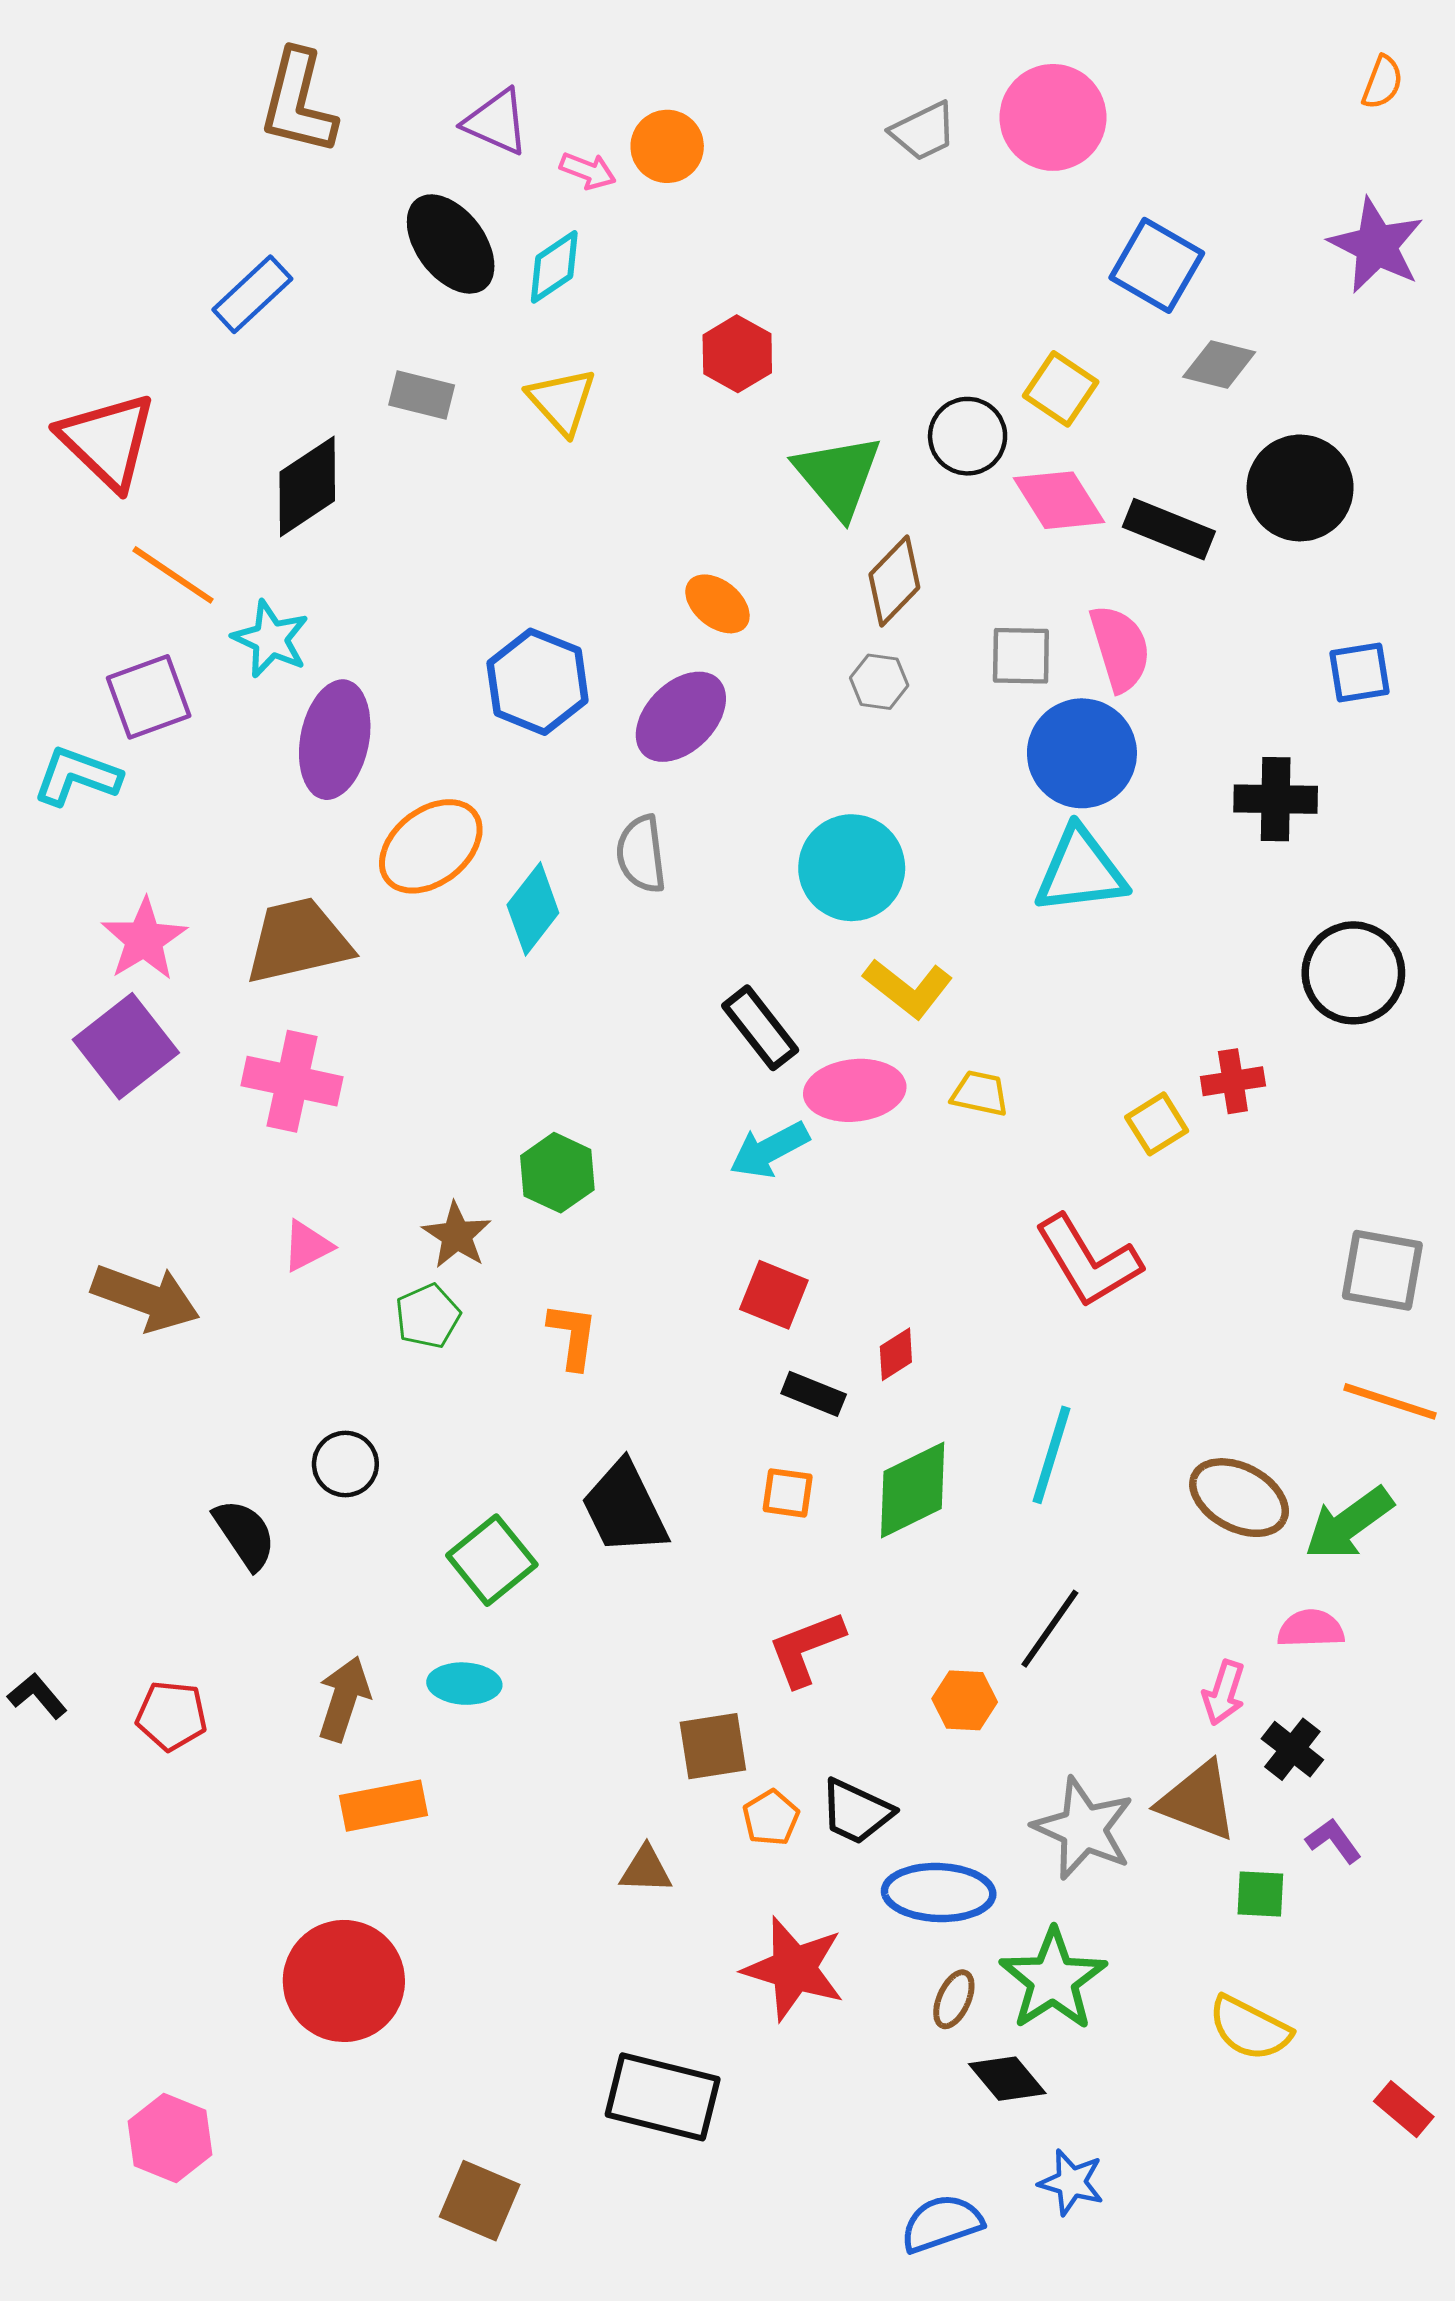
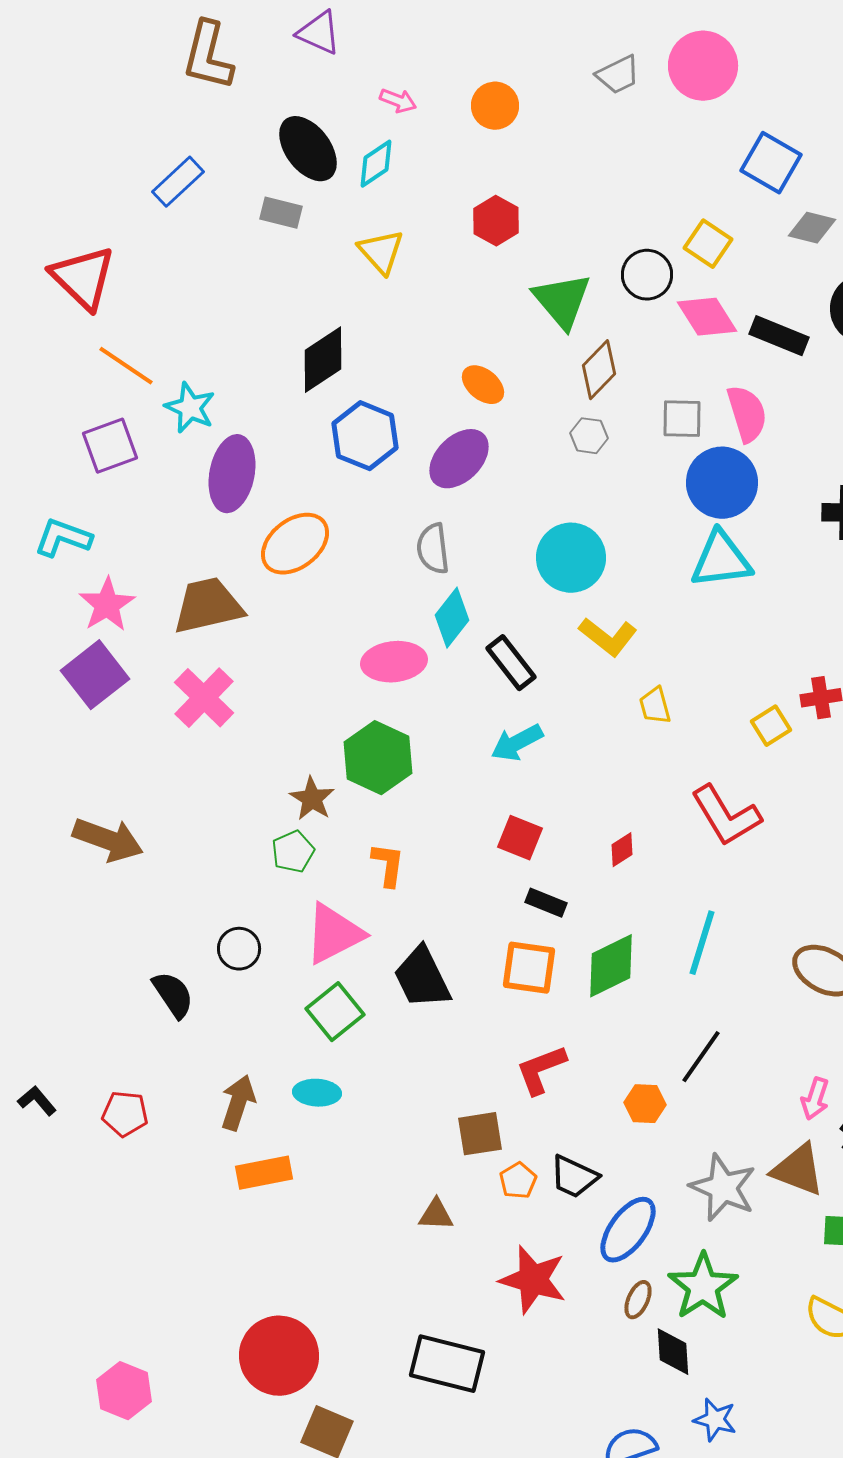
purple triangle: (496, 122) -> (319, 33), moved
orange circle: (667, 146) -> (495, 106), moved
gray rectangle: (422, 395) -> (281, 213), moved
black diamond: (307, 486) -> (323, 360), moved
cyan L-shape: (77, 776) -> (63, 538), moved
cyan diamond: (533, 909) -> (452, 618), moved
pink cross: (292, 1081) -> (204, 698), turned 32
pink ellipse: (855, 1090) -> (394, 662), moved
yellow trapezoid: (980, 1093) -> (655, 706), turned -117
green hexagon: (557, 1173) -> (378, 758), size x1.4
pink triangle: (307, 1246) -> (334, 934), moved, size x1.8
red diamond: (896, 1354) -> (622, 850), moved
orange square: (788, 1493) -> (529, 968), size x1.6
blue ellipse: (939, 1893) -> (628, 1230), turned -56
red circle: (344, 1981) -> (279, 1356), moved
black diamond: (1007, 2079) -> (673, 1352), turned 36

